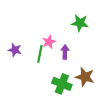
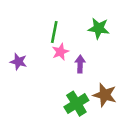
green line: (40, 54) -> (54, 32), moved
green cross: (62, 84) -> (76, 104), turned 36

